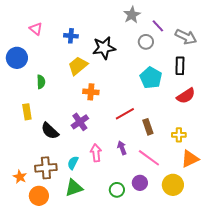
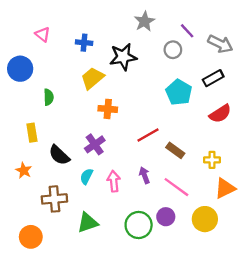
gray star: (132, 15) -> (144, 21), moved
black rectangle: (180, 66) -> (213, 78), turned 60
brown rectangle: (148, 127) -> (175, 150), turned -35
cyan semicircle: (73, 163) -> (86, 176), moved
orange star: (20, 177) -> (24, 171), moved
green circle: (117, 190) -> (139, 225), size x1.5
orange circle: (39, 196) -> (31, 237), moved

